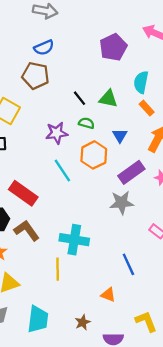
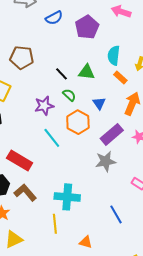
blue semicircle: (44, 48) -> (54, 18), moved
green semicircle: (86, 123) -> (69, 95), turned 32
orange triangle: (108, 295) -> (86, 242), moved

